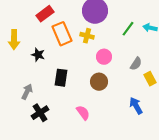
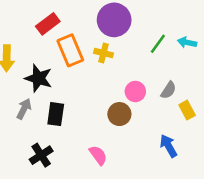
black star: (38, 55) -> (38, 78), size x1.5
pink circle: (104, 57) -> (135, 92), moved
black rectangle: (61, 78) -> (56, 114), moved
gray arrow: (27, 92) -> (24, 109), moved

